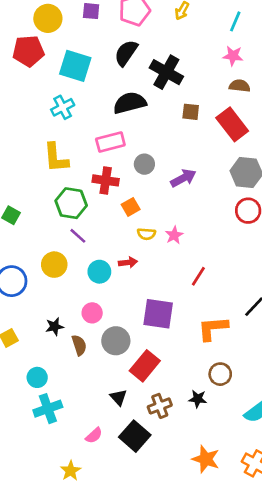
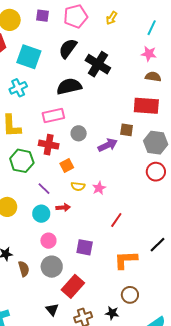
brown square: (191, 112) -> (127, 130), moved
red rectangle: (232, 124) -> (146, 106), turned -50
purple line: (78, 236) -> (44, 189), moved
pink circle: (92, 313) -> (48, 241), moved
purple square: (158, 314) -> (85, 247), size x0.7

